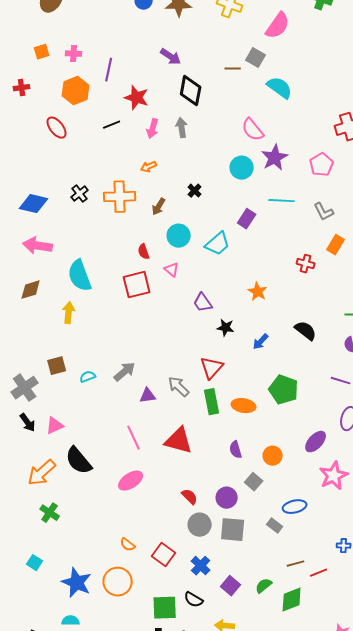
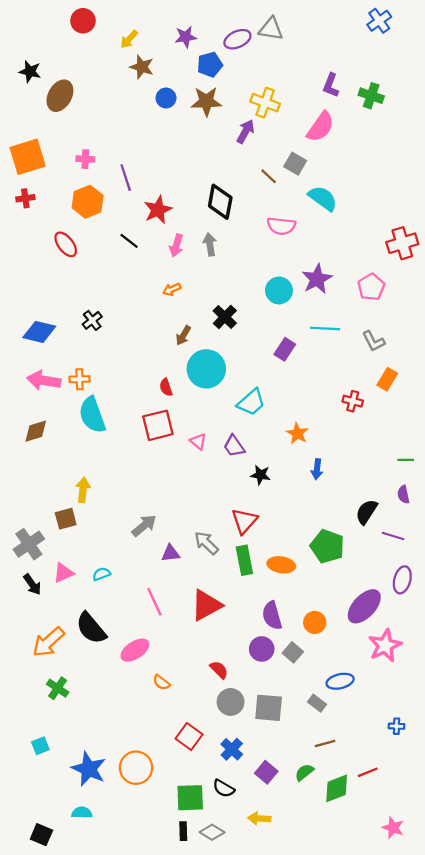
orange square: (42, 52) -> (28, 157), moved, size x2.0
purple arrow: (171, 57) -> (246, 131), moved, turned -95
brown line: (233, 69) -> (269, 176), turned 42
purple line: (109, 70) -> (126, 178), turned -30
red star: (137, 98) -> (158, 210), turned 30
black line: (112, 125) -> (129, 241), turned 60
pink semicircle: (253, 130) -> (281, 226), moved, turned -45
black cross: (195, 191) -> (225, 317), size x1.5
orange cross: (120, 197) -> (80, 379), moved, size x0.6
cyan circle: (179, 236) -> (206, 369), size x1.4
cyan trapezoid: (218, 244) -> (251, 402), moved
pink triangle: (172, 270) -> (198, 441), moved
yellow arrow: (69, 313) -> (83, 490), moved
black semicircle: (306, 331) -> (367, 512), moved, turned -95
blue arrow: (261, 342) -> (317, 469), moved, turned -36
cyan semicircle: (88, 377) -> (101, 574), moved
pink triangle: (55, 426) -> (63, 573), moved
red triangle: (179, 441) -> (206, 605), turned -44
purple ellipse: (316, 442) -> (364, 606), size x1.4
purple semicircle: (236, 450) -> (272, 616), size x1.4
pink ellipse: (131, 481) -> (135, 650), moved
purple circle: (227, 498) -> (262, 649), moved
orange semicircle: (128, 545) -> (161, 682), moved
cyan square: (35, 563) -> (40, 746), turned 35
brown line: (296, 564) -> (325, 743), moved
red line: (319, 573) -> (368, 772), moved

